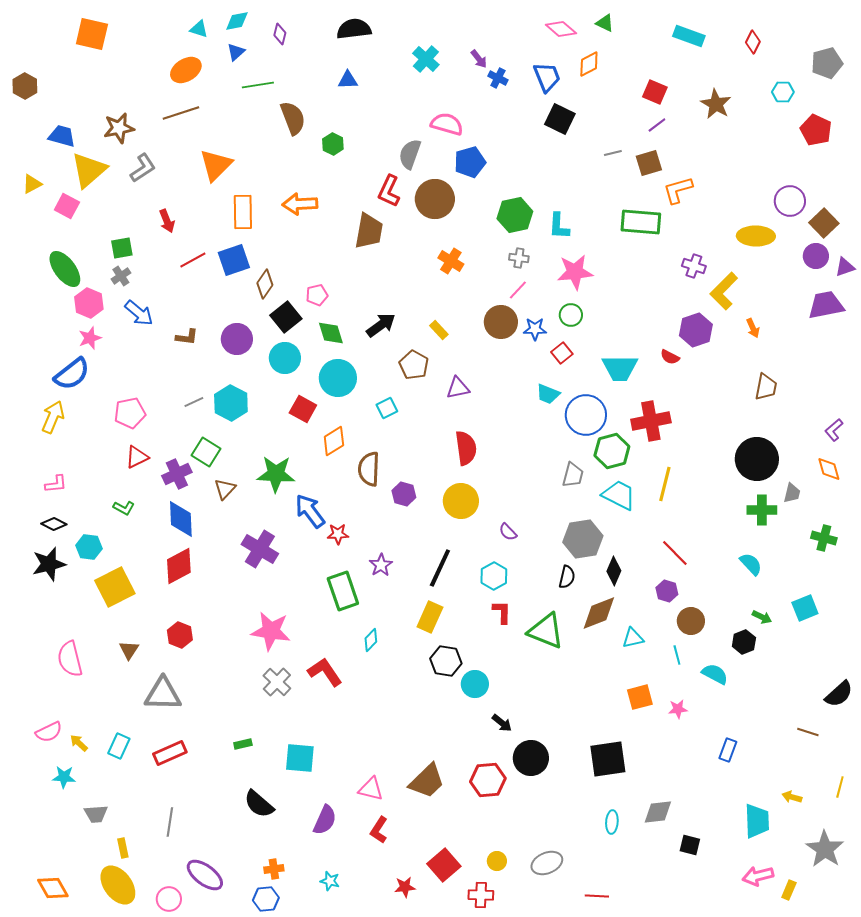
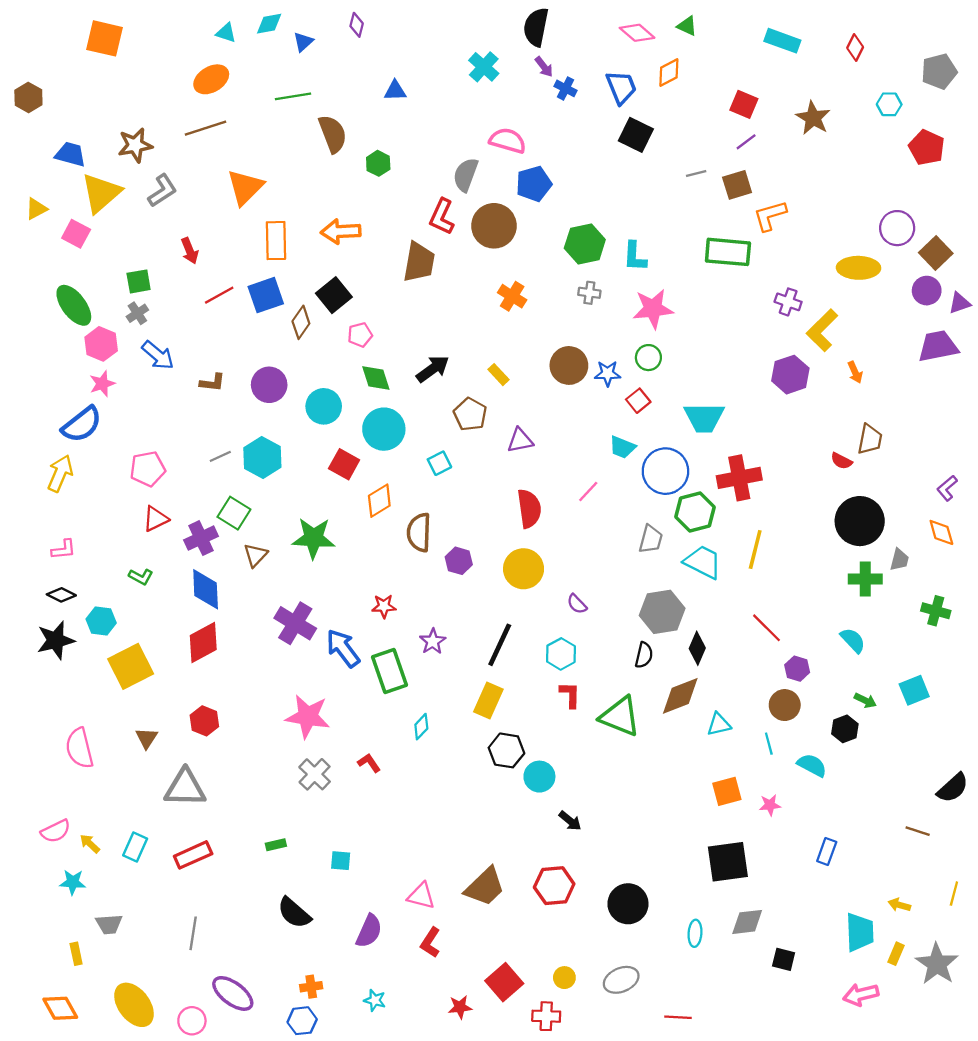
black semicircle: (354, 29) -> (536, 27), moved, turned -72
purple diamond: (280, 34) -> (357, 25), moved
blue triangle: (236, 52) -> (303, 42), moved
pink line: (518, 290) -> (588, 492), moved
black square: (286, 317) -> (334, 295), moved
red semicircle: (670, 357) -> (841, 461), moved
blue arrow: (310, 511) -> (343, 648), moved
purple hexagon: (667, 591) -> (797, 669), moved
red L-shape: (325, 672) -> (369, 763), size x0.6
cyan square: (300, 758) -> (341, 861), size x0.6
black circle: (531, 758) -> (628, 904), moved
black square: (608, 759) -> (728, 862), moved
yellow rectangle: (123, 848) -> (76, 954), moved
yellow rectangle: (789, 890) -> (896, 954), moved

